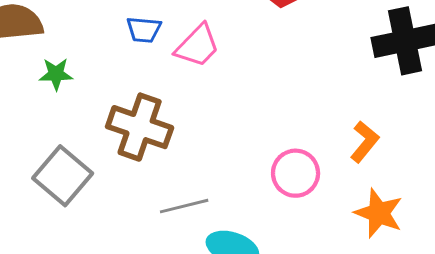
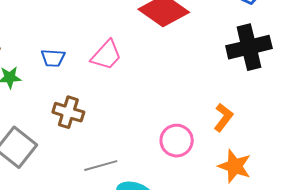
blue trapezoid: (144, 30) -> (53, 58), moved
brown cross: (140, 127) -> (68, 112), size x0.7

